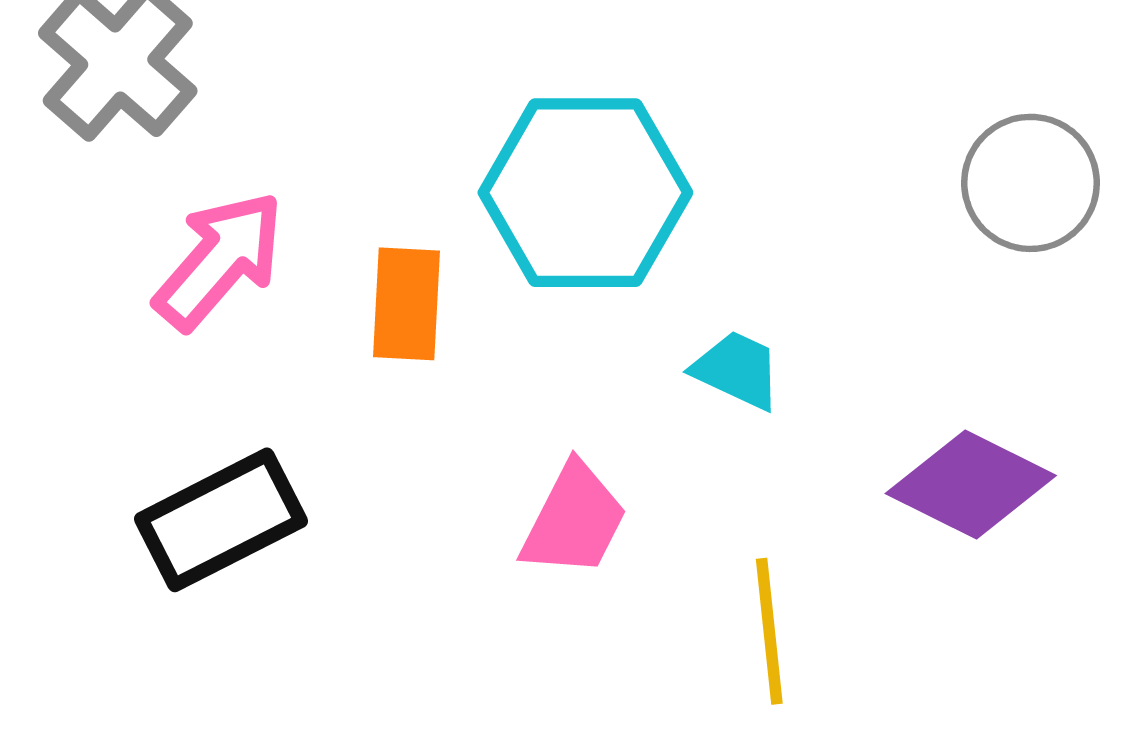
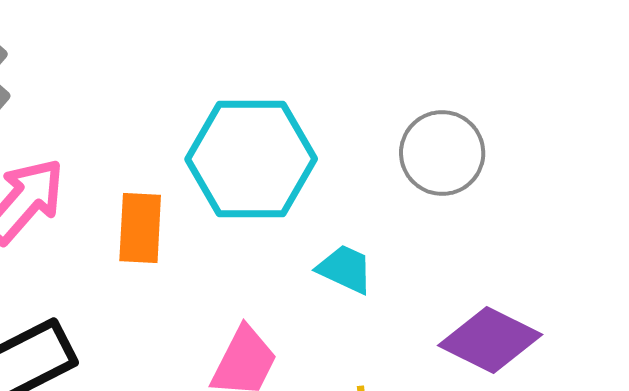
gray circle: (1031, 183) -> (442, 153), moved

